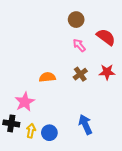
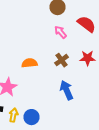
blue arrow: (85, 124) -> (66, 90), moved

